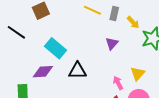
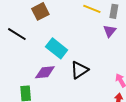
purple triangle: (112, 44) -> (110, 31), moved
black triangle: (77, 71) -> (79, 70), turned -30

